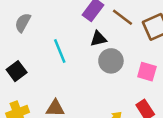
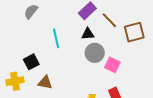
black square: (17, 71) -> (31, 62), moved
pink square: (147, 72) -> (112, 65), moved

